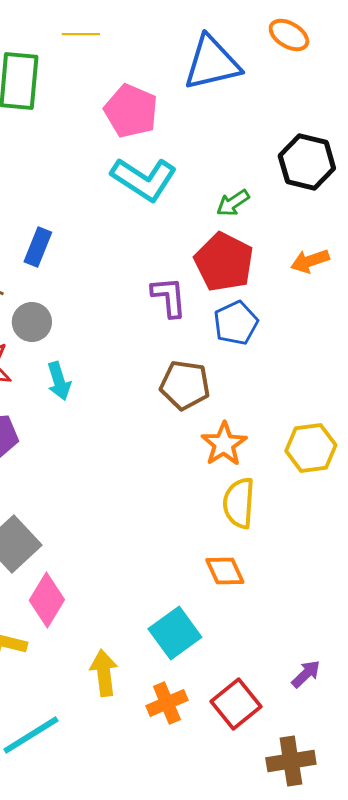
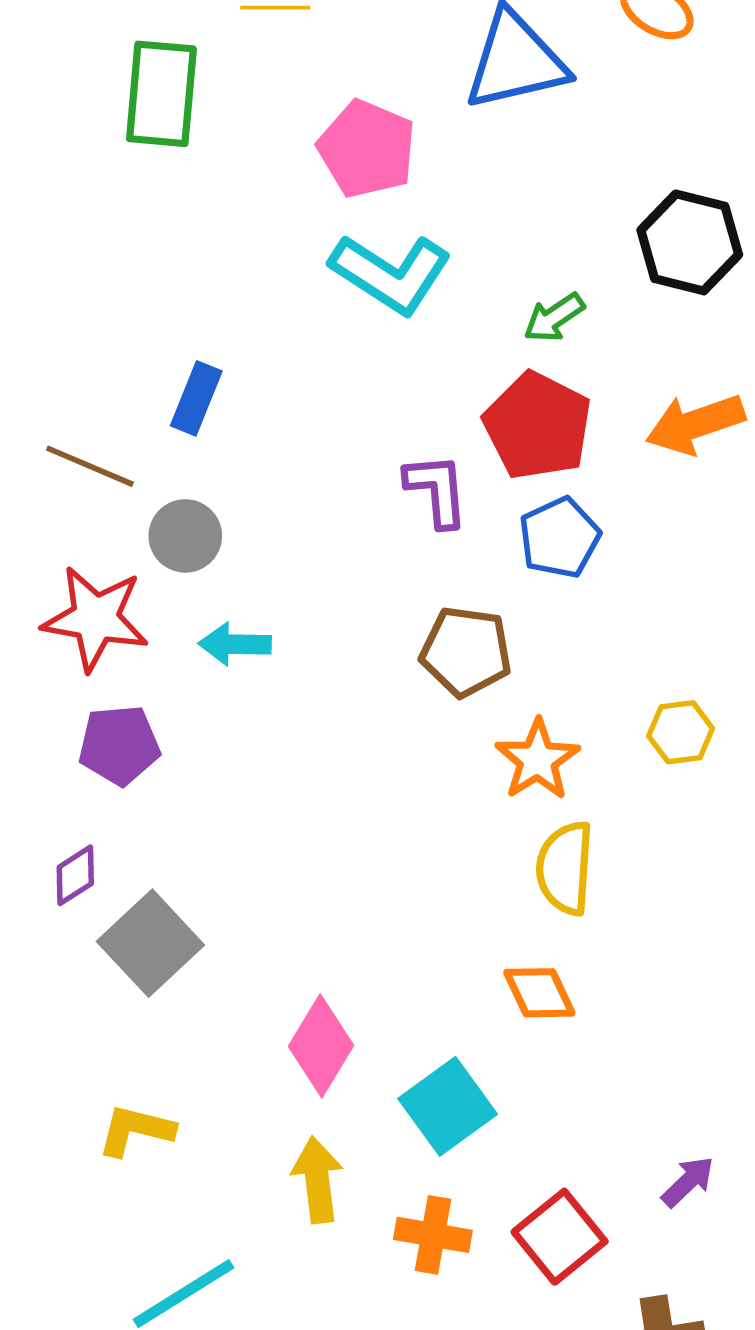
orange arrow: (310, 261) -> (695, 424), size x1.4
cyan arrow: (59, 381) -> (235, 644), turned 108
yellow hexagon: (311, 448) -> (681, 732), moved, size x0.7
pink diamond: (47, 600) -> (321, 1046), moved
orange cross: (167, 703) -> (433, 1235), turned 33

